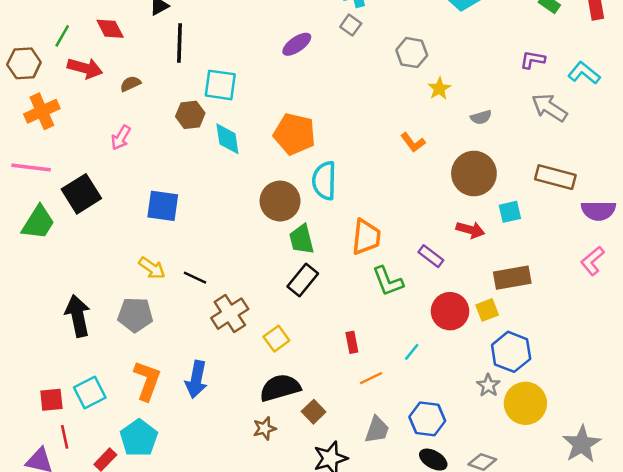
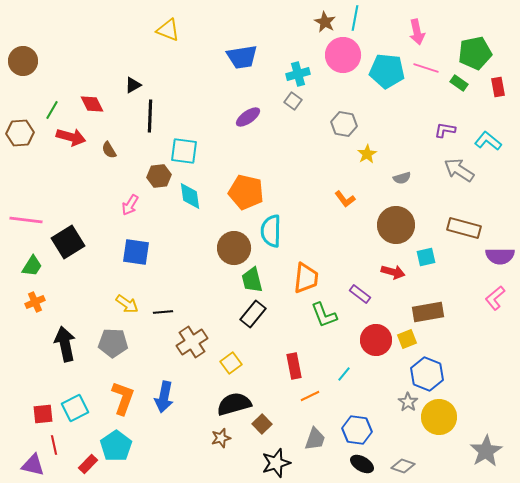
brown semicircle: (130, 84) -> (109, 150), turned -96
orange cross: (42, 111) -> (35, 302), moved, size x0.7
pink arrow: (121, 138) -> (130, 205), moved
green trapezoid: (38, 223) -> (32, 266), size x0.7
black line: (195, 278) -> (163, 312), turned -30
red rectangle: (352, 342) -> (294, 366), size x1.4

